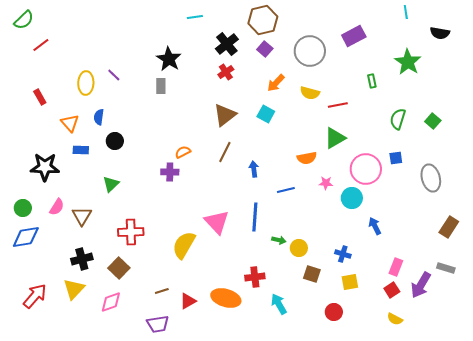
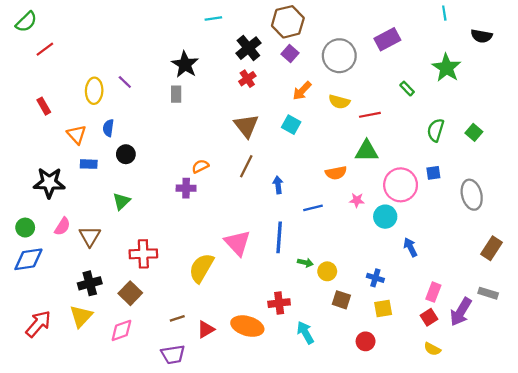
green rectangle: (372, 81) -> (407, 89), turned -32
brown triangle: (225, 115) -> (246, 126), turned -30
green triangle: (335, 138) -> (367, 151), turned 30

